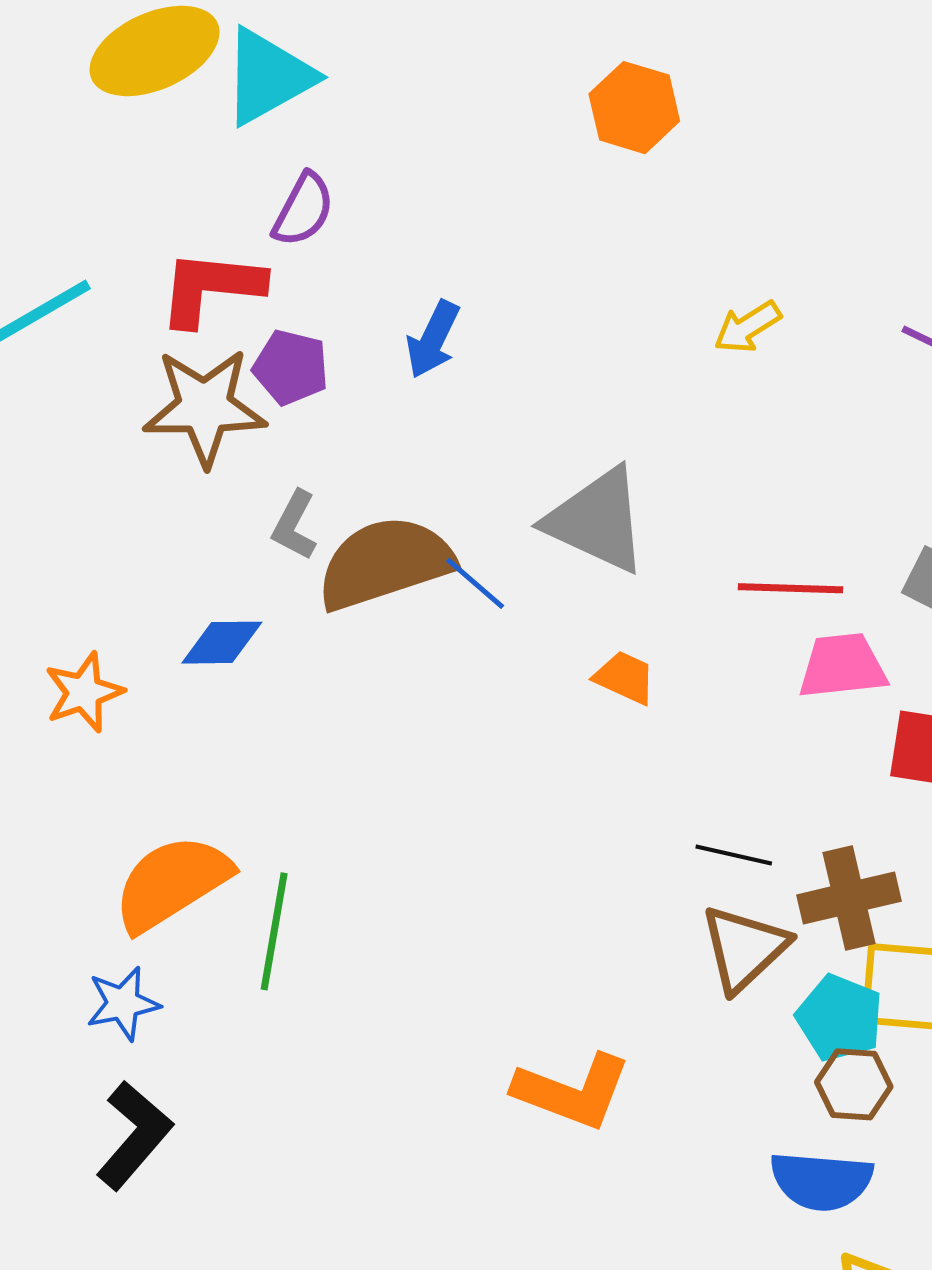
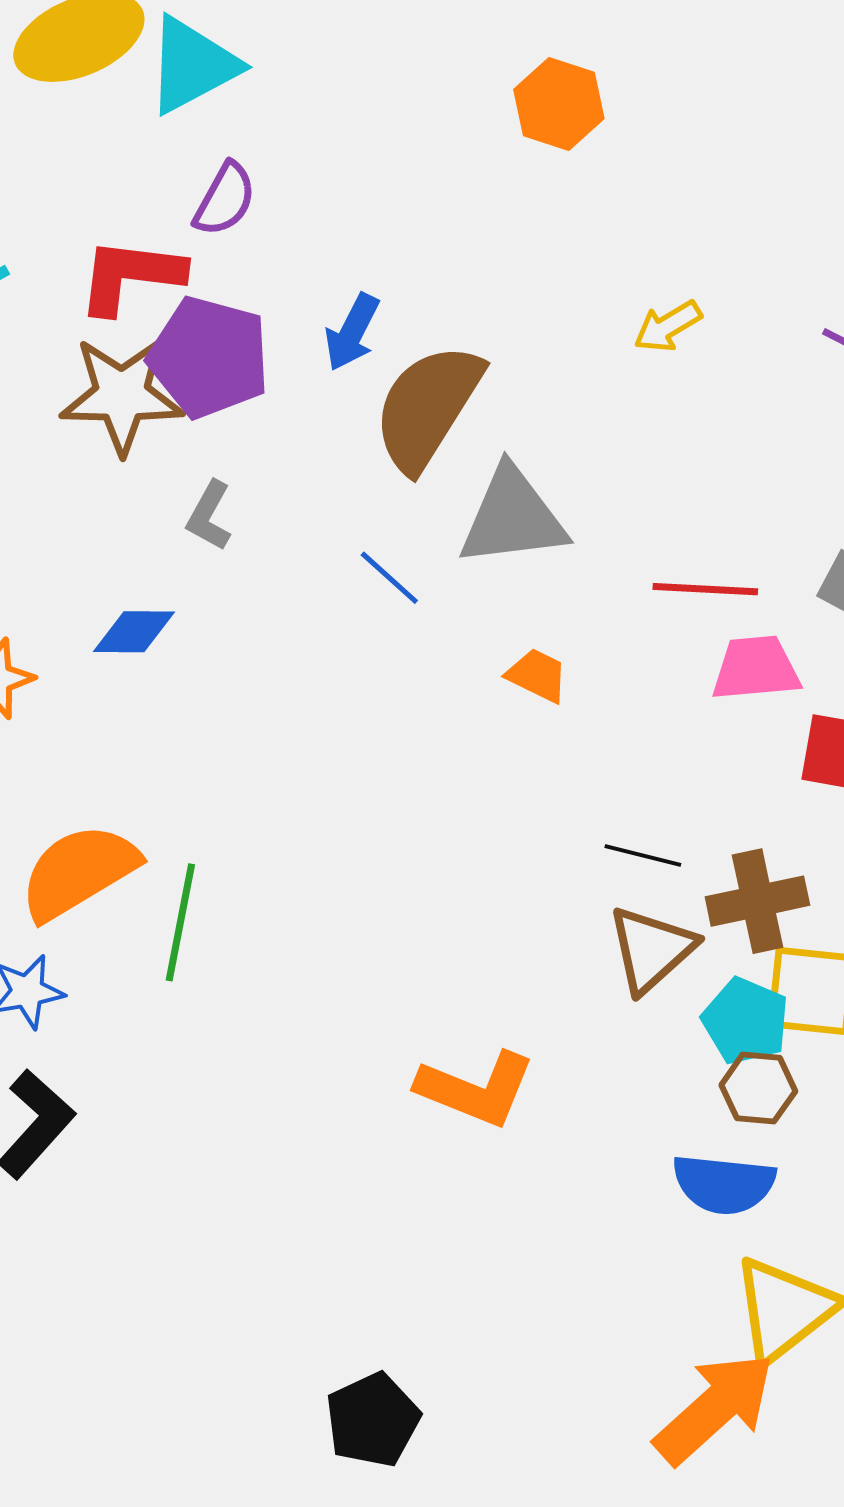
purple pentagon: (291, 367) -> (209, 357), size x1.6
gray triangle: (597, 520) -> (513, 517), turned -33
brown semicircle: (385, 563) -> (428, 407), moved, turned -41

